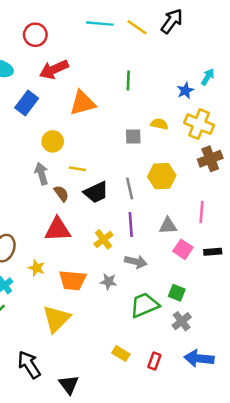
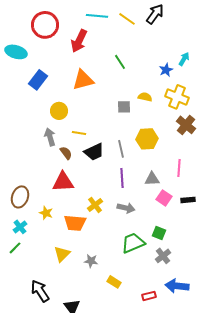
red circle: (35, 35) -> (45, 25), size x1.4
red arrow: (54, 69) -> (79, 41), moved, turned -40
green line: (128, 81) -> (120, 62), turned -35
brown cross: (210, 159) -> (186, 125), turned -30
yellow cross: (104, 239) -> (95, 205), moved
gray star: (108, 282) -> (91, 261), moved
yellow triangle: (56, 319) -> (62, 254), size x0.7
red rectangle: (154, 361) -> (149, 296), moved, turned 56

